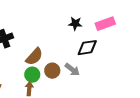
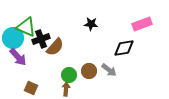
black star: (75, 24) -> (91, 24), moved
brown semicircle: (34, 57) -> (55, 47), moved

